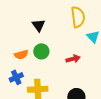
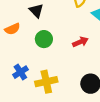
orange semicircle: (21, 55) -> (12, 29), moved

